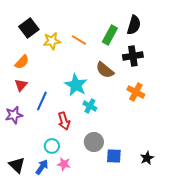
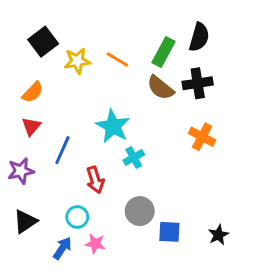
brown semicircle: (105, 70) -> (161, 88), moved
cyan cross: (90, 106) -> (134, 158), turned 32
black triangle: (17, 165) -> (25, 221), moved, turned 42

